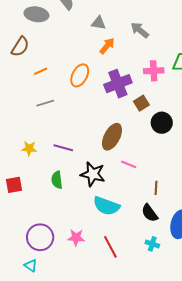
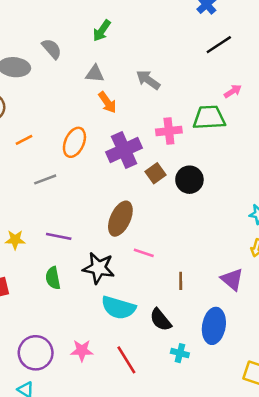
orange arrow: (107, 46) -> (107, 102), turned 108
gray line: (45, 103) -> (45, 179), moved
black circle: (162, 123) -> (189, 180), moved
black semicircle: (150, 213) -> (161, 320), moved

